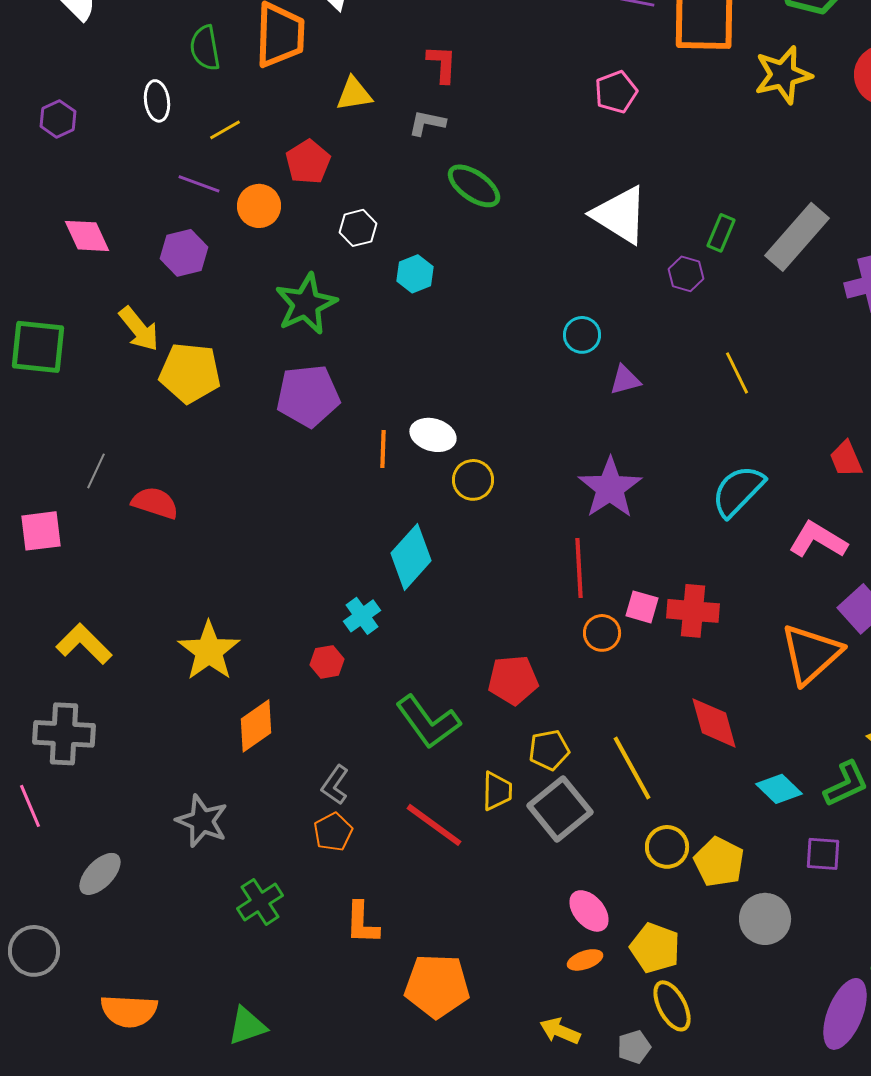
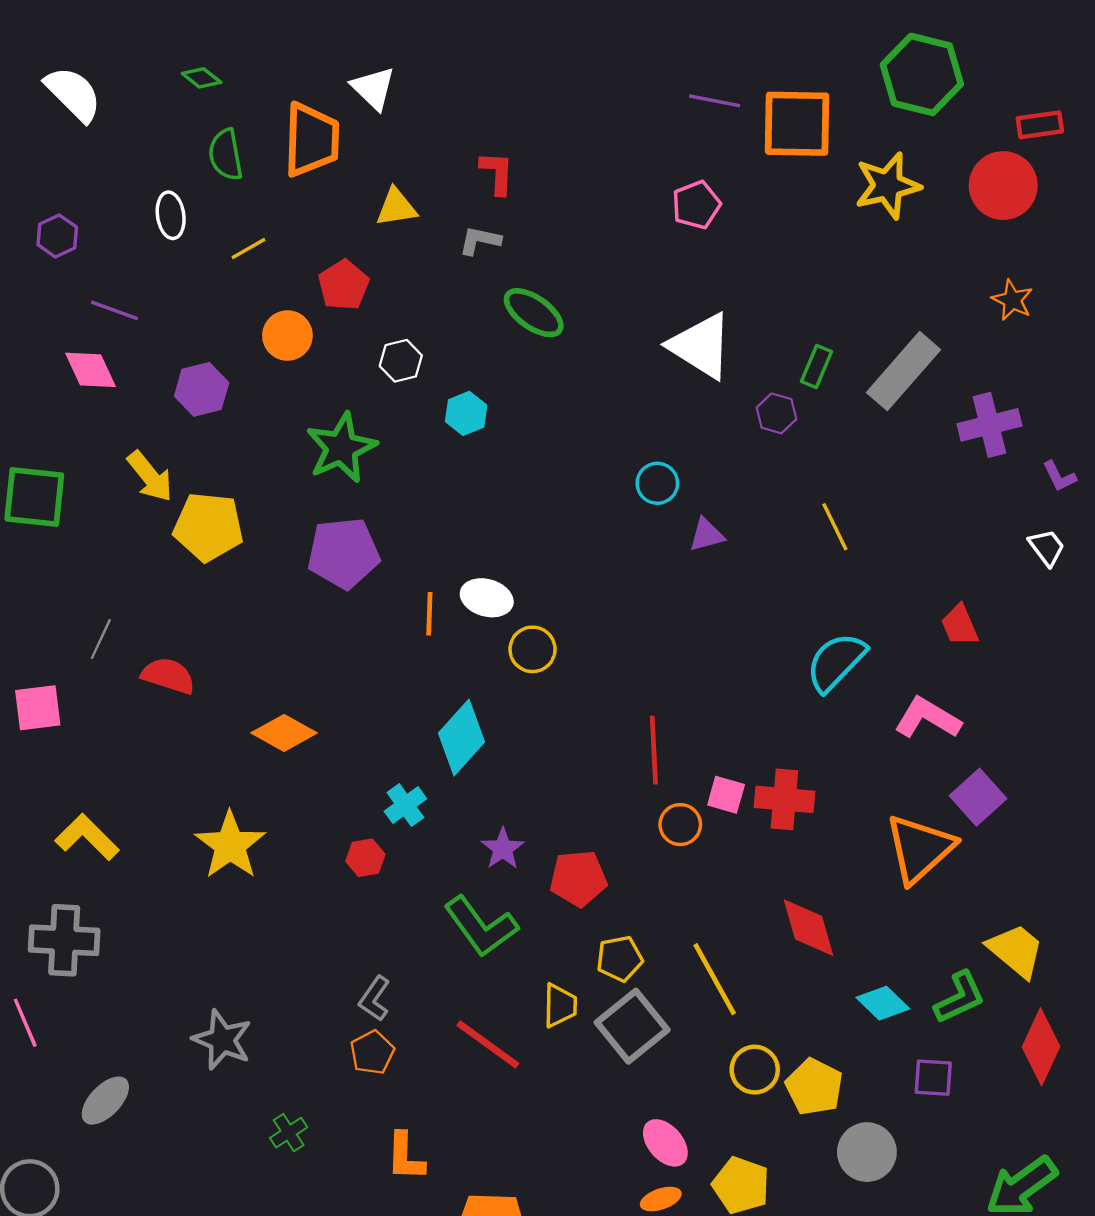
purple line: (199, 184) -> (115, 310), moved
purple star: (610, 488) -> (503, 849), moved, size x0.6
orange diamond: (256, 726) -> (284, 733), moved, turned 64
green cross: (260, 902) -> (289, 1133), size x0.7

